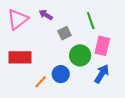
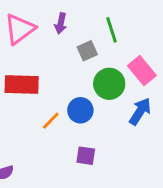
purple arrow: (46, 15) -> (61, 23), turned -112
green line: (91, 21) -> (111, 30), moved
pink rectangle: (102, 46) -> (142, 71), turned -54

